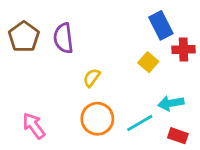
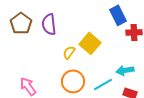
yellow square: (148, 62) -> (90, 43), moved, size x1.5

